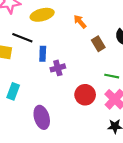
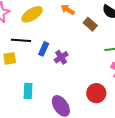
blue rectangle: (43, 54) -> (44, 49), turned 40
red circle: (85, 95) -> (96, 93), moved

